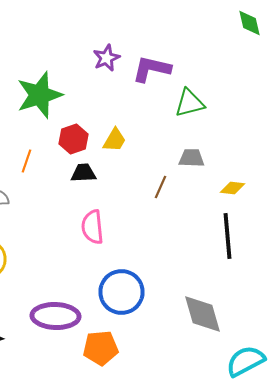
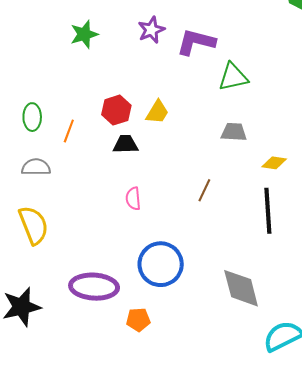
green star: (40, 95) -> (84, 34), moved, size x0.6
brown line: (160, 187) -> (204, 190), moved
pink semicircle: (92, 227) -> (133, 199), size x0.7
orange pentagon: (100, 348) -> (138, 320), size x0.7

